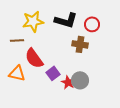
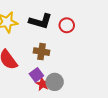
brown cross: (80, 44) -> (41, 52), moved
purple square: (53, 73) -> (36, 75), moved

